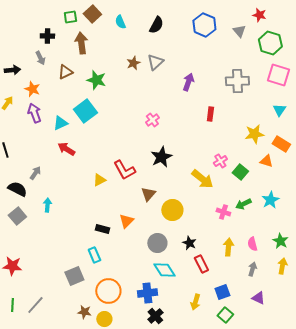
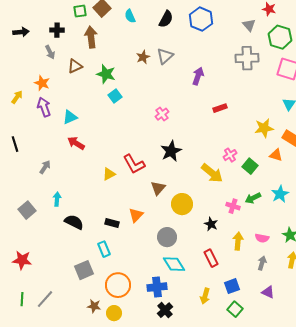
blue hexagon: (204, 25) -> (201, 19), moved
black arrow: (12, 70) -> (21, 32), moved
gray cross: (237, 81) -> (247, 58), moved
cyan square: (85, 111) -> (115, 96), moved, size x0.6
red rectangle: (210, 114) -> (220, 108), turned 64
black semicircle: (17, 189) -> (74, 222), moved
black star: (189, 243) -> (211, 224), moved
pink semicircle: (252, 244) -> (262, 238), turned -64

